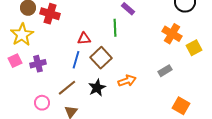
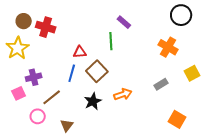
yellow square: (194, 48) -> (192, 73), moved
pink square: (15, 61) -> (19, 93), moved
brown line: (67, 88) -> (52, 97), moved

